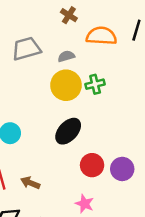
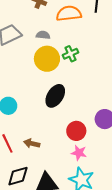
gray semicircle: (66, 56) -> (43, 35), turned 32
red circle: (92, 165) -> (76, 131), moved

